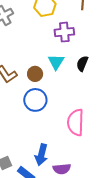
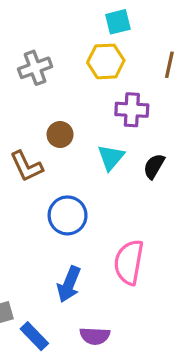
brown circle: (35, 74) -> (60, 135), moved
blue arrow: (41, 155) -> (69, 284), moved

